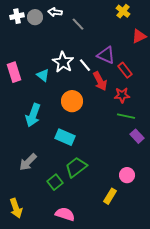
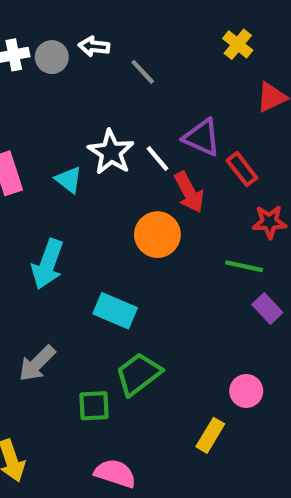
red star: (122, 95) -> (269, 222), moved
orange circle: (72, 101) -> (157, 235), moved
green square: (55, 182) -> (94, 406), turned 35

